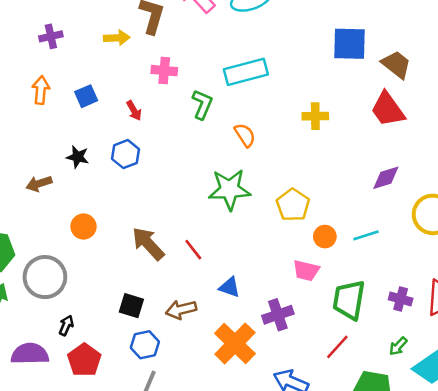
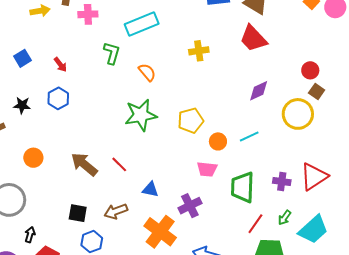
pink cross: (164, 71) -> (88, 14), moved
yellow pentagon: (293, 205) -> (191, 121), turned 30
red line: (337, 347) -> (255, 224), moved

